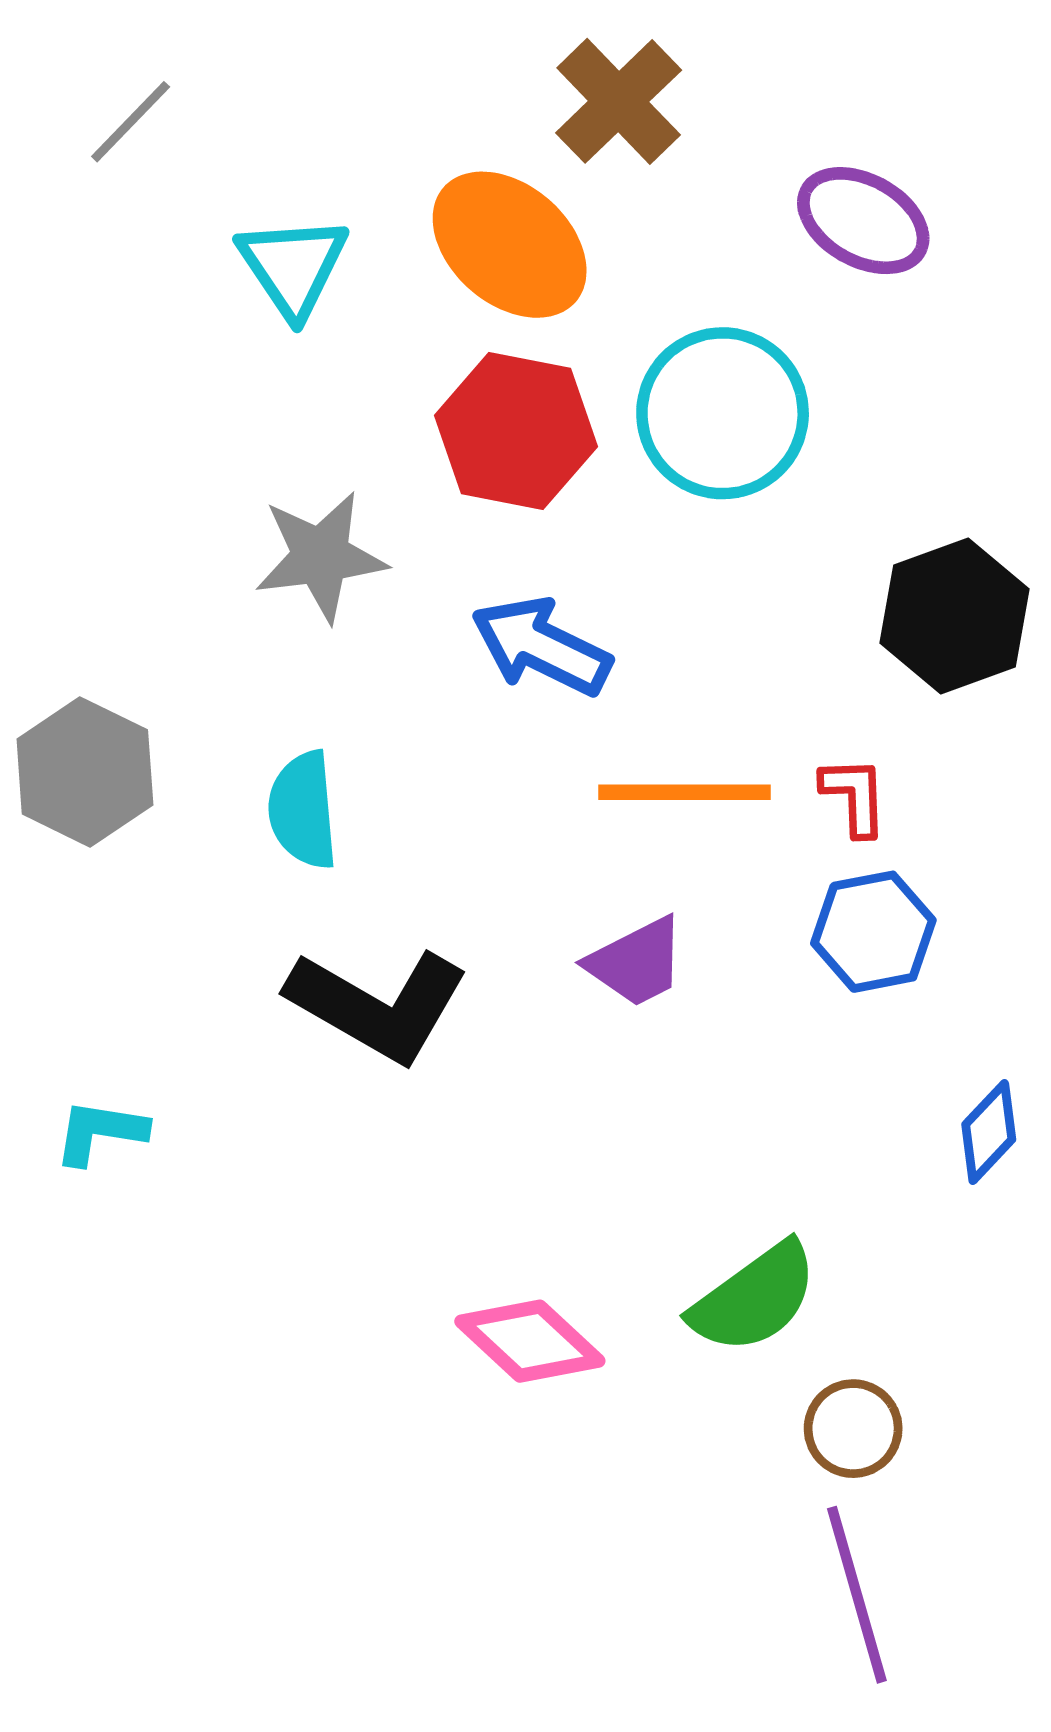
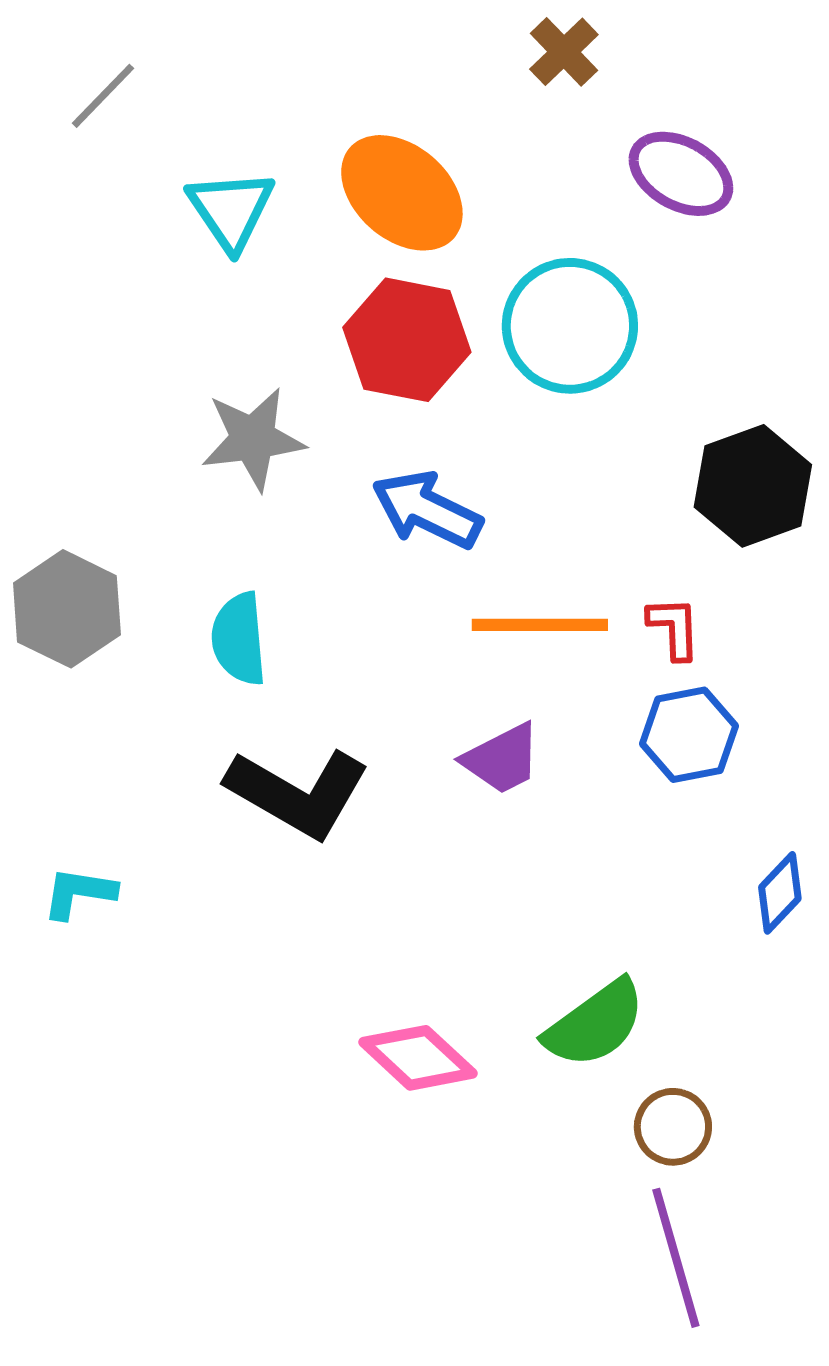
brown cross: (619, 101) -> (564, 52), moved, size x0.7

